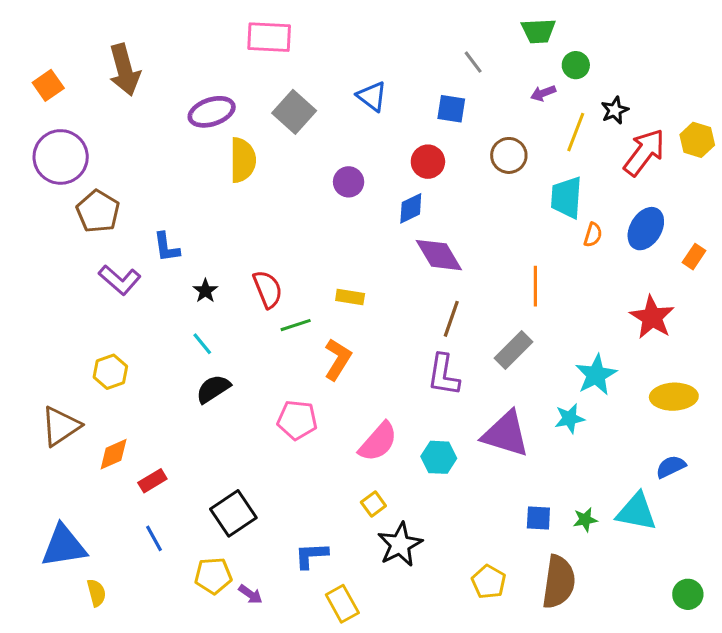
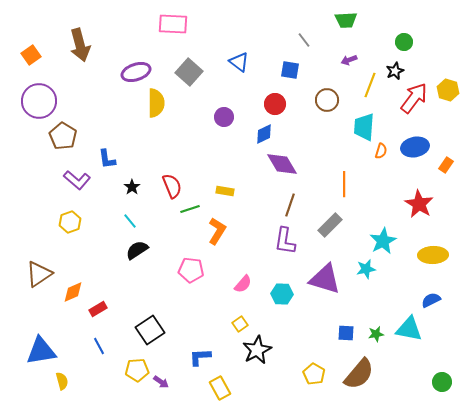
green circle: (576, 65) -> (404, 42), moved
blue ellipse: (646, 229) -> (415, 147), turned 48
yellow hexagon: (110, 372) -> (70, 222), moved
pink semicircle: (378, 442) -> (243, 284), size x0.7
brown semicircle: (559, 582) -> (359, 374), turned 32

